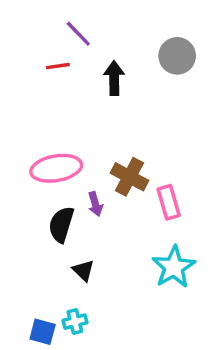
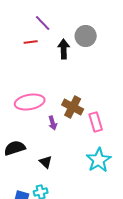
gray circle: (177, 56) -> (86, 36), moved
black semicircle: (61, 224) -> (15, 148), moved, turned 55

